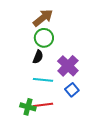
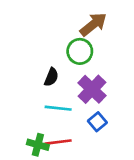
brown arrow: (43, 18) -> (93, 24), moved
green circle: (44, 38) -> (80, 51), moved

